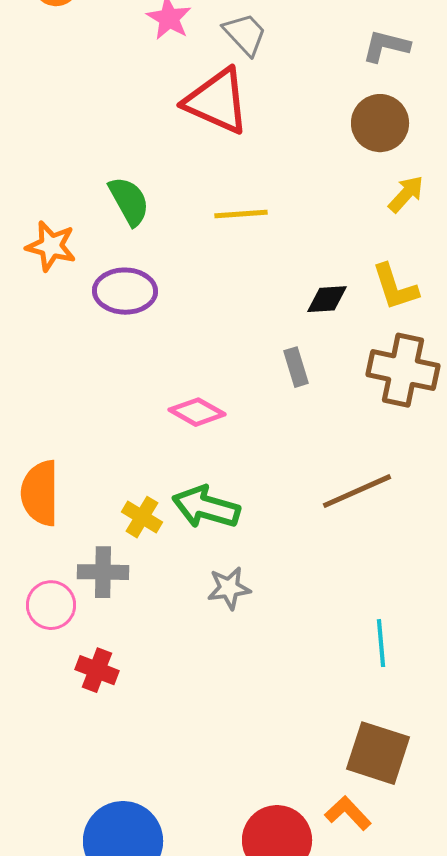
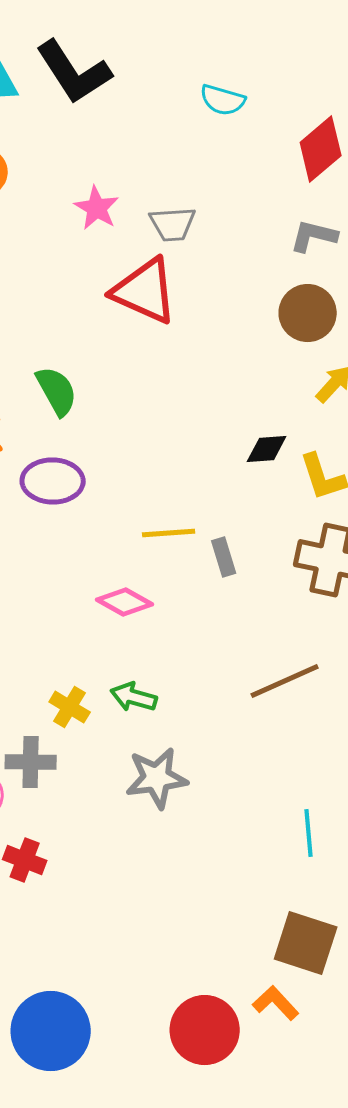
gray trapezoid: (245, 34) -> (173, 224), turned 129
yellow line: (241, 214) -> (169, 533), moved
black diamond: (327, 299) -> (267, 449), moved
green arrow: (206, 507) -> (134, 697), size x0.7
gray star: (229, 588) -> (157, 778), size x1.4

